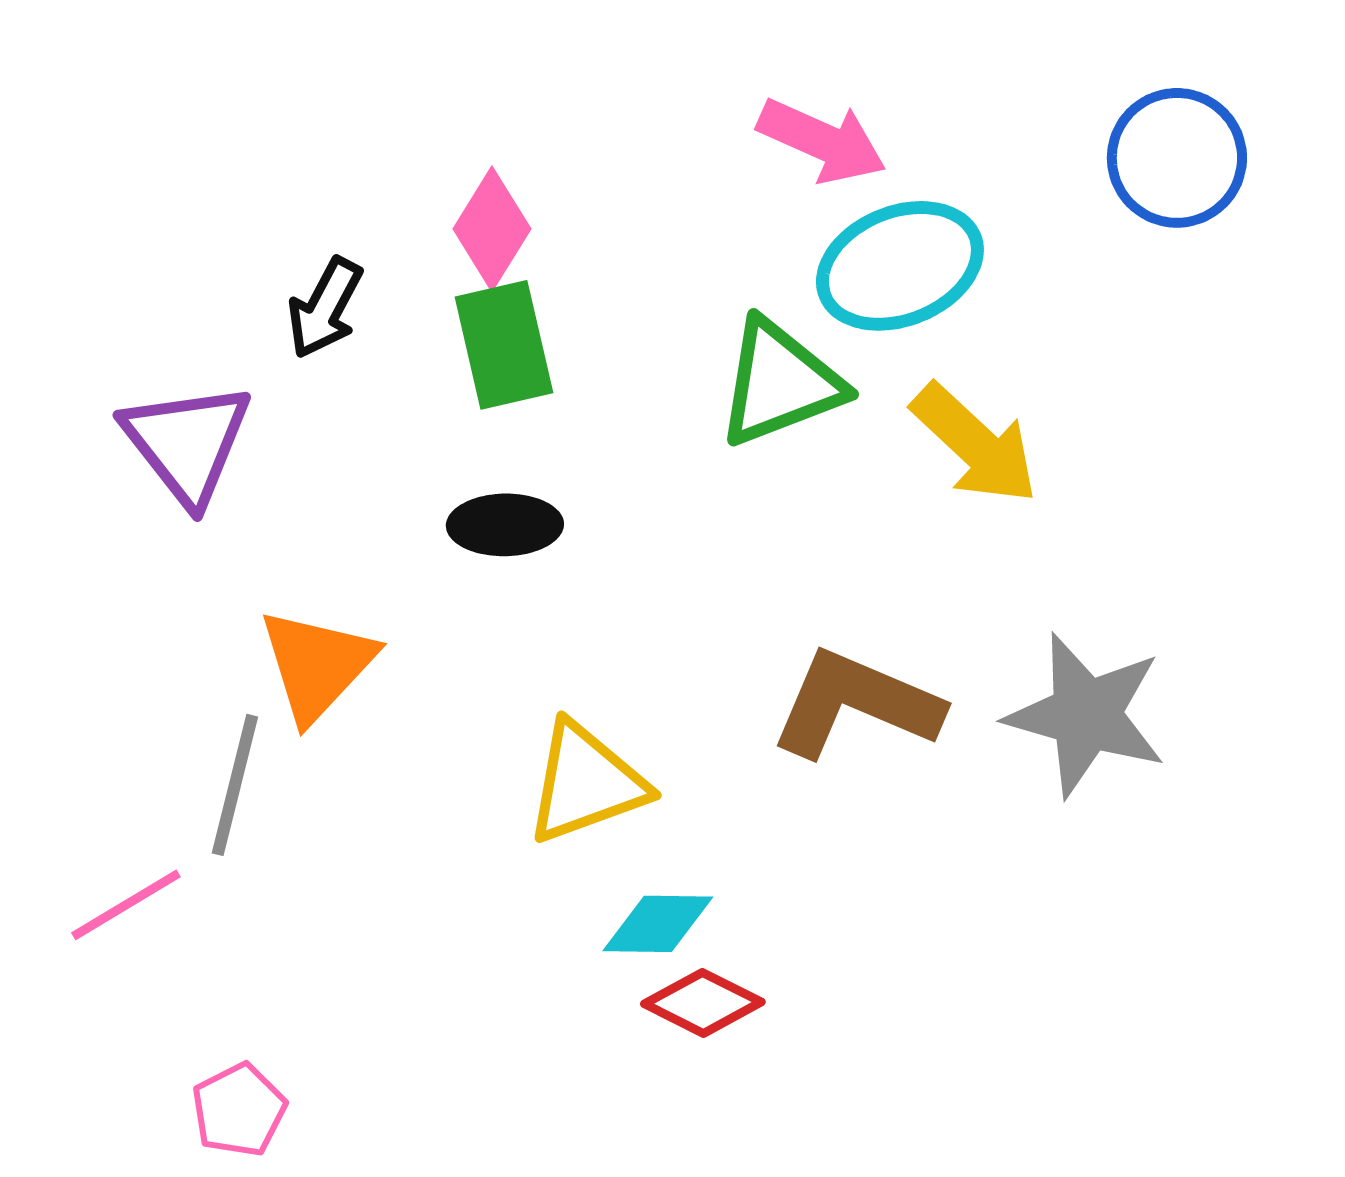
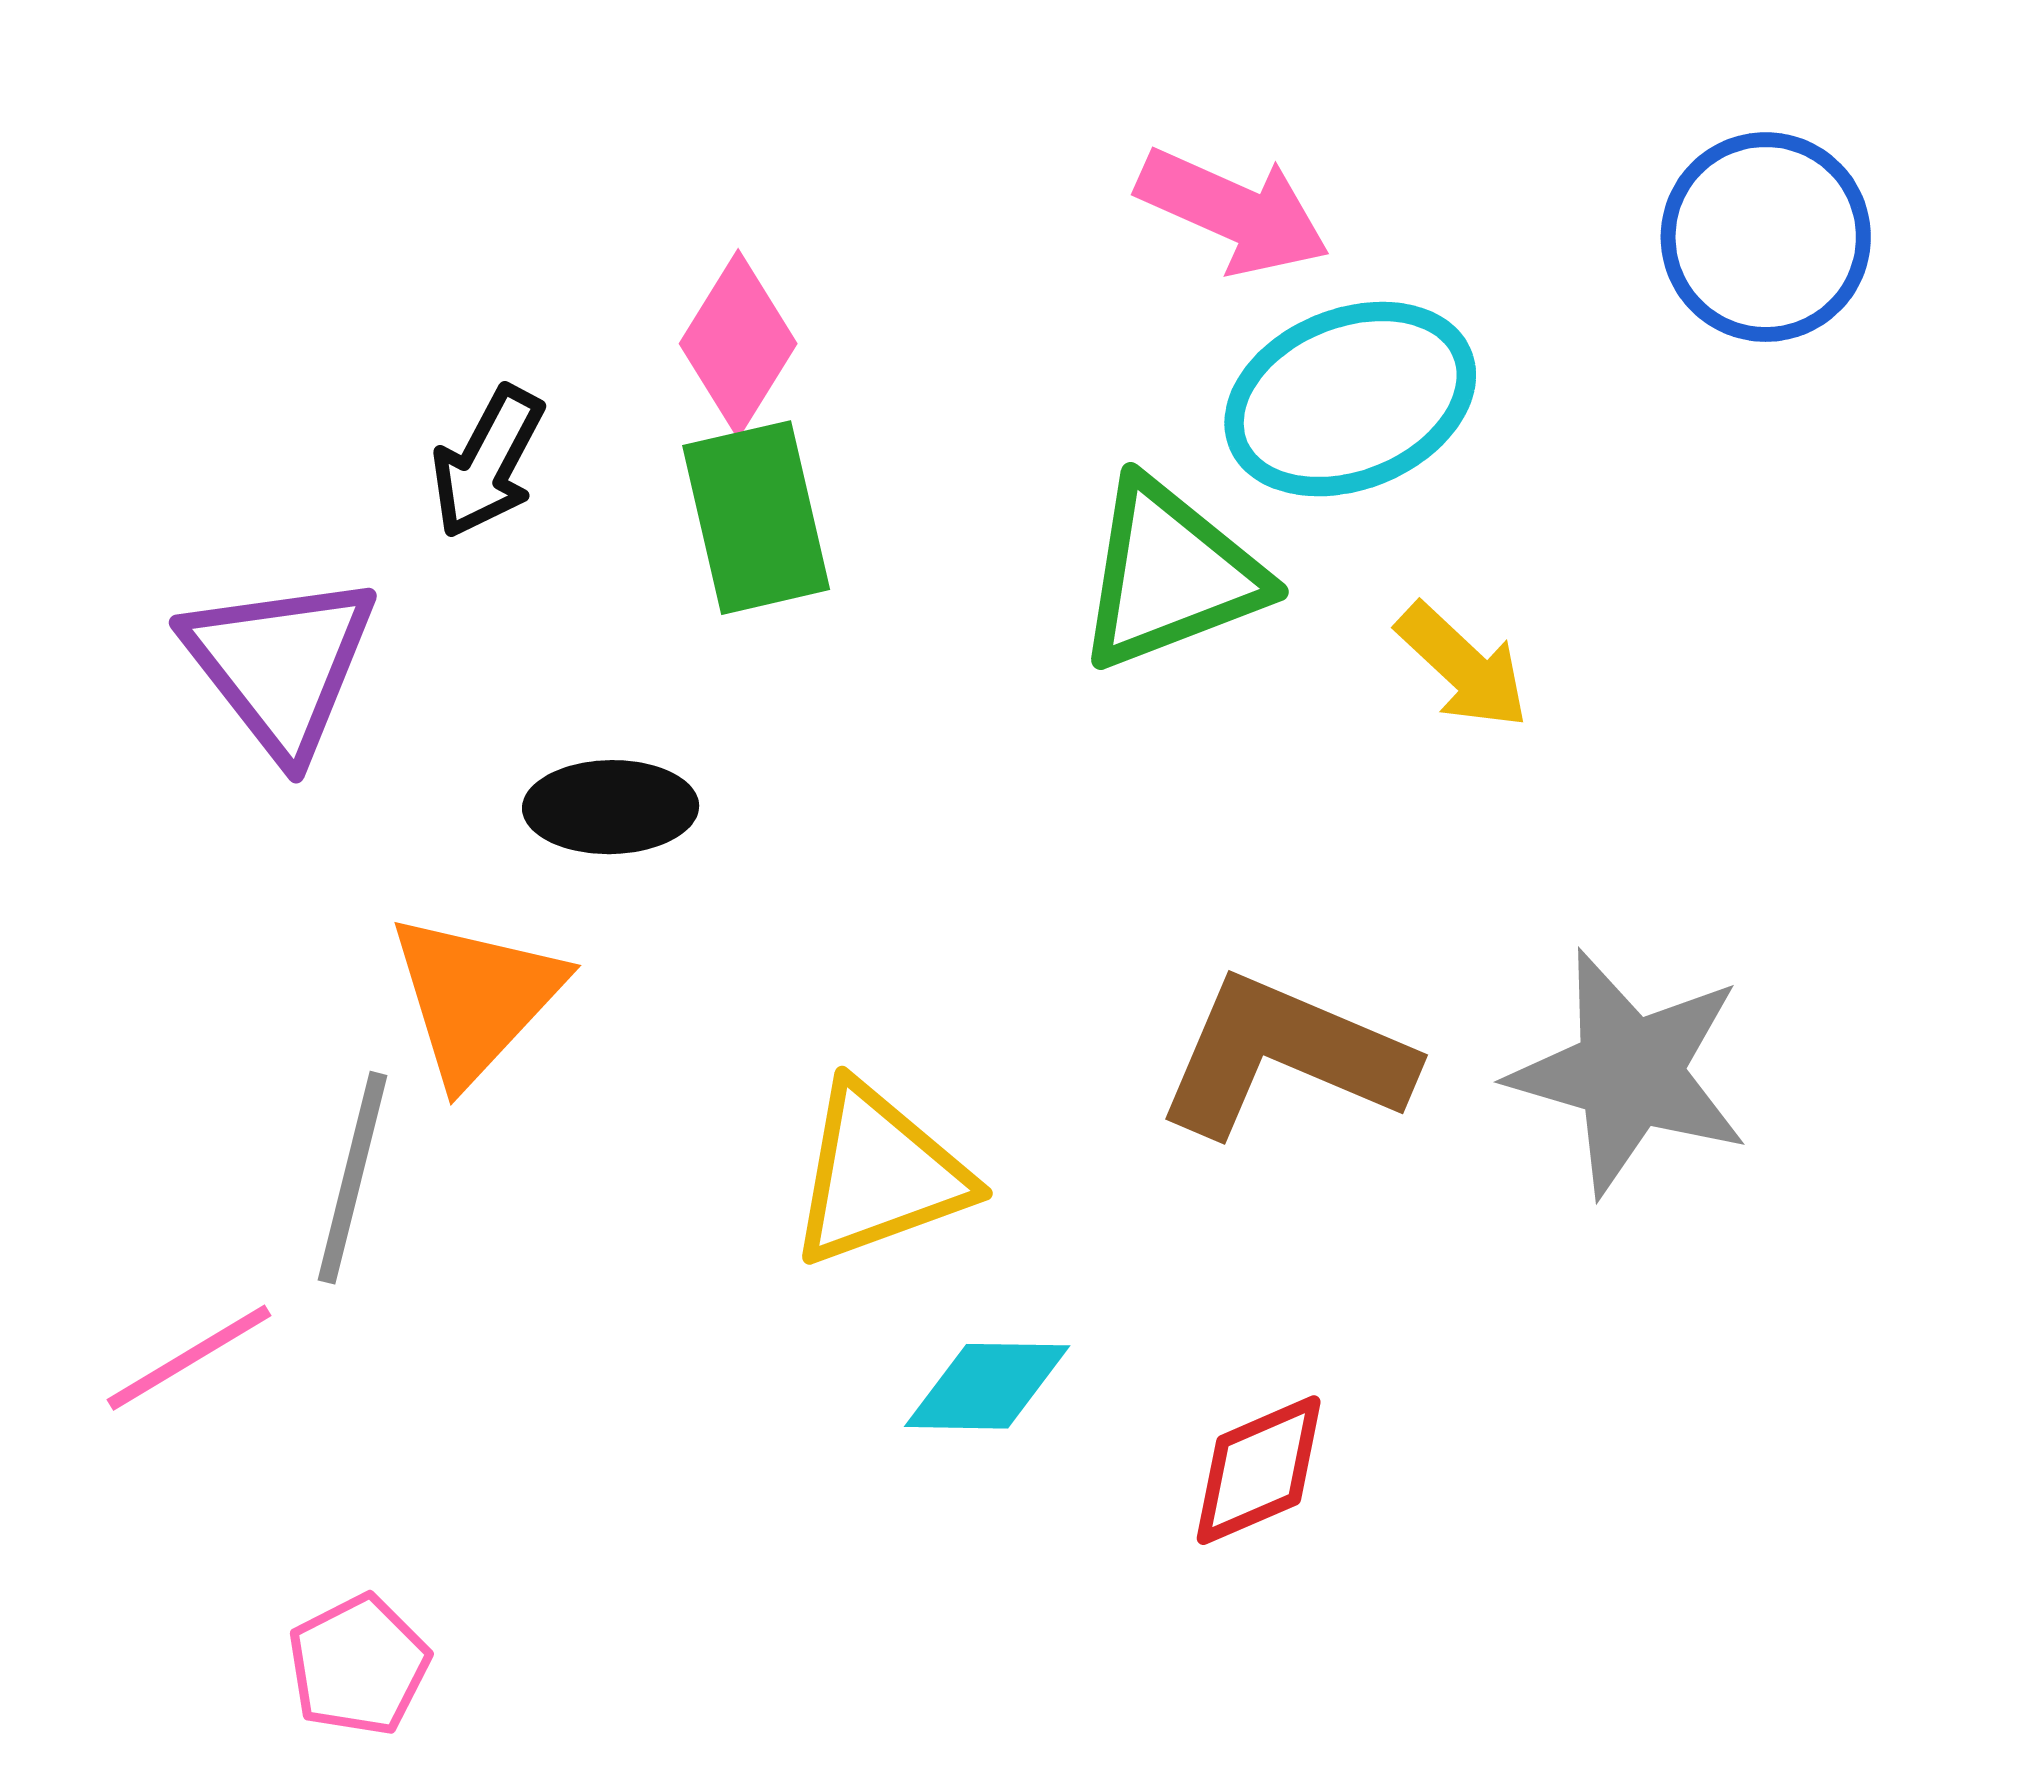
yellow arrow: (975, 444) -> (1463, 666), size x0.7
black ellipse: (505, 525) -> (611, 807), moved
red diamond: (703, 1003) -> (1259, 1470), moved, turned -50

